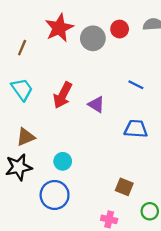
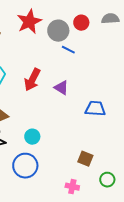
blue line: (136, 85) -> (68, 50), moved

